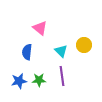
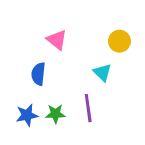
yellow circle: (84, 45) -> (119, 41), moved
cyan triangle: (61, 51) -> (102, 72), moved

